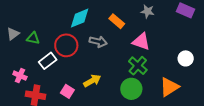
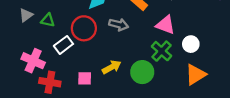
white circle: (186, 58) -> (191, 44), moved
pink cross: (20, 76) -> (33, 61), size x1.5
green circle: (131, 89) -> (142, 72), moved
pink square: (67, 91) -> (85, 78), turned -32

